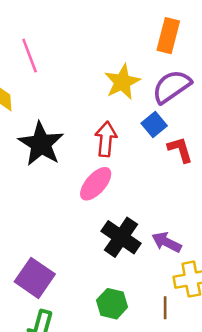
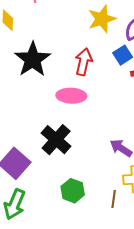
pink ellipse: (96, 184) -> (71, 96), turned 44
black cross: (121, 237) -> (56, 140), moved

